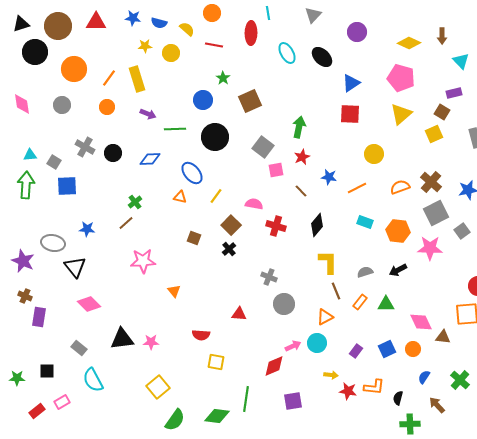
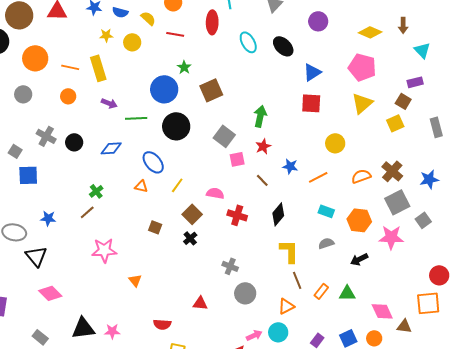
orange line: (109, 78) -> (70, 67), turned 66
blue circle: (203, 100) -> (164, 89), size x1.4
gray semicircle: (365, 272) -> (326, 243), moved

